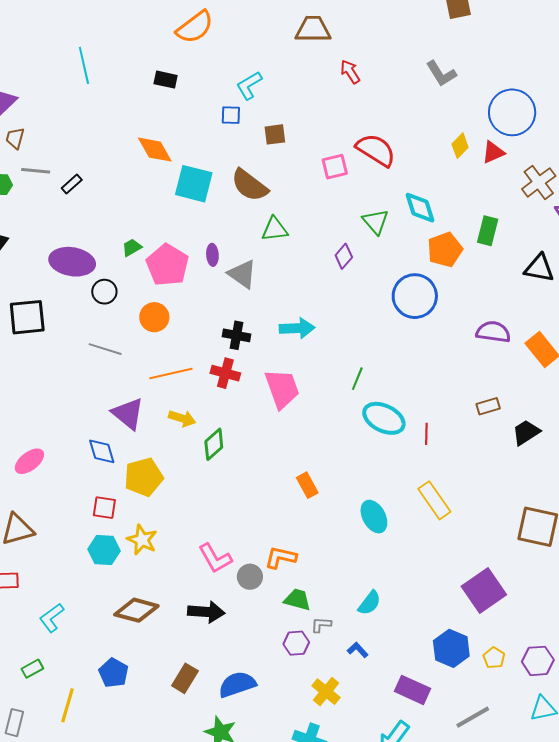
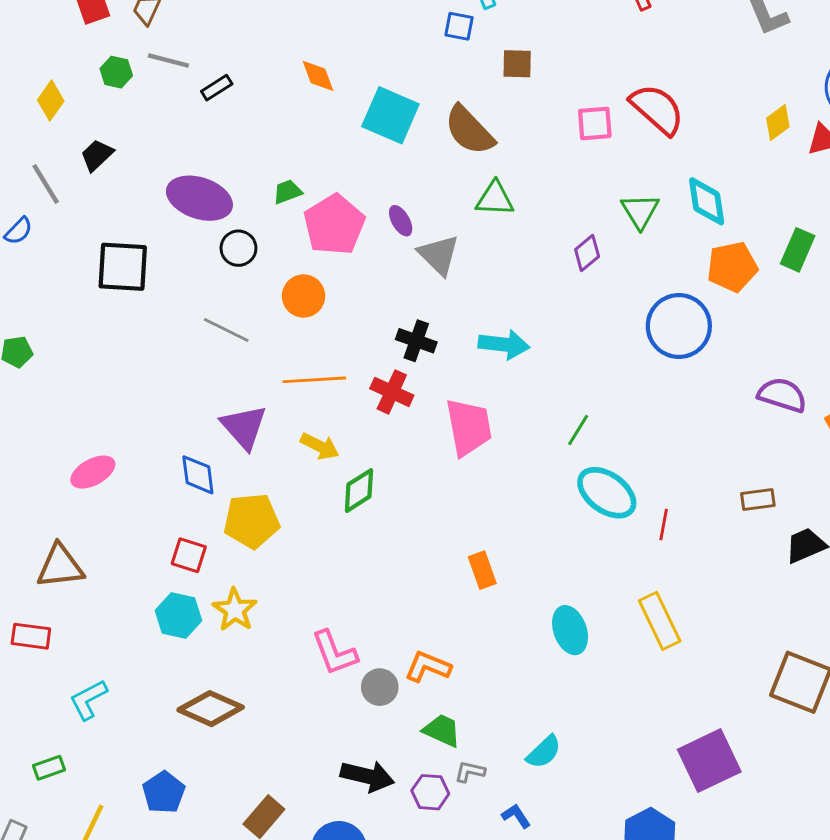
orange diamond: (155, 150) -> (318, 76), moved, size x0.7
purple ellipse: (212, 255) -> (401, 221), turned -35
black arrow: (206, 612) -> (367, 776), moved

